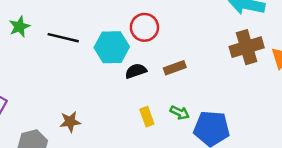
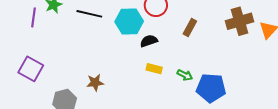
brown rectangle: (175, 68) -> (190, 27), moved, turned -42
yellow rectangle: (147, 117) -> (154, 69), moved, turned -56

